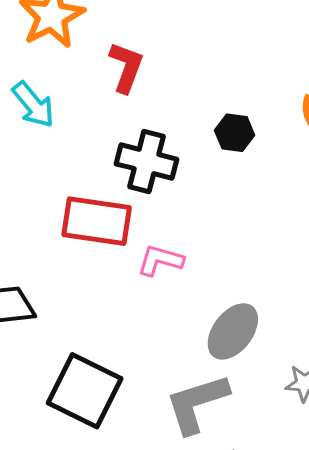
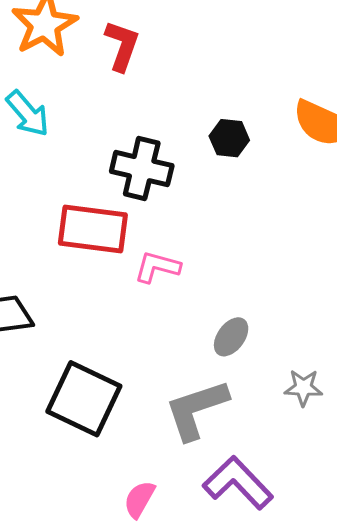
red L-shape: (126, 67) -> (122, 46), moved
gray ellipse: (233, 331) -> (231, 337), size x0.7

